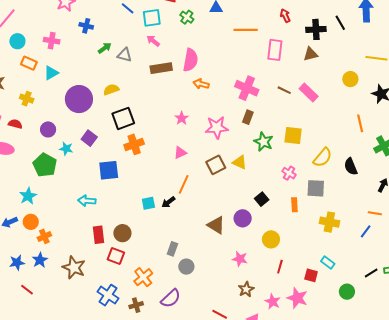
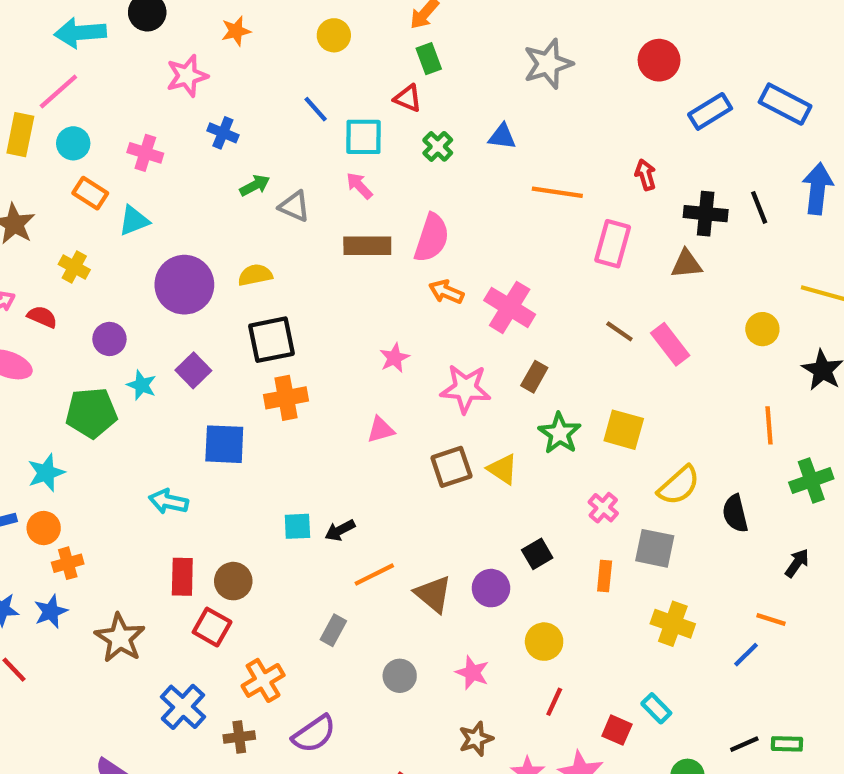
pink cross: (247, 88) -> (510, 307), moved
green pentagon: (45, 165) -> (91, 413), turned 30
orange line: (184, 184) -> (374, 574), moved, turned 30
gray circle: (186, 267) -> (400, 676), moved

